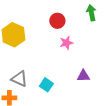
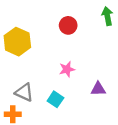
pink star: (66, 43) -> (67, 69), moved

